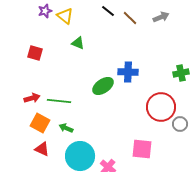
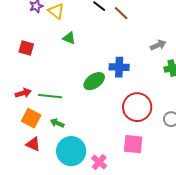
gray arrow: (161, 17) -> (158, 45), moved
red circle: (161, 107) -> (137, 107), moved

